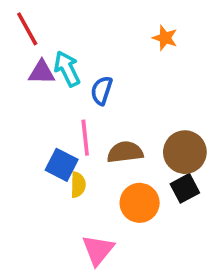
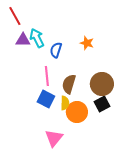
orange star: (165, 38) -> (87, 43), moved
brown semicircle: (125, 152) -> (69, 84), turned -66
blue square: (62, 165) -> (46, 99), moved
yellow semicircle: (78, 185) -> (65, 103), moved

